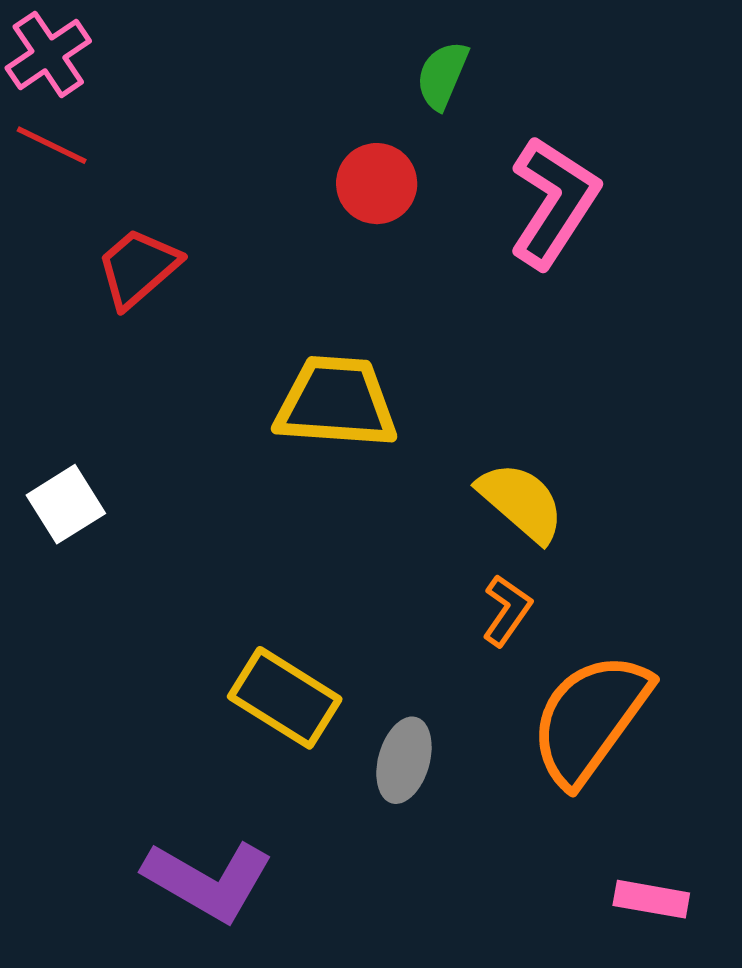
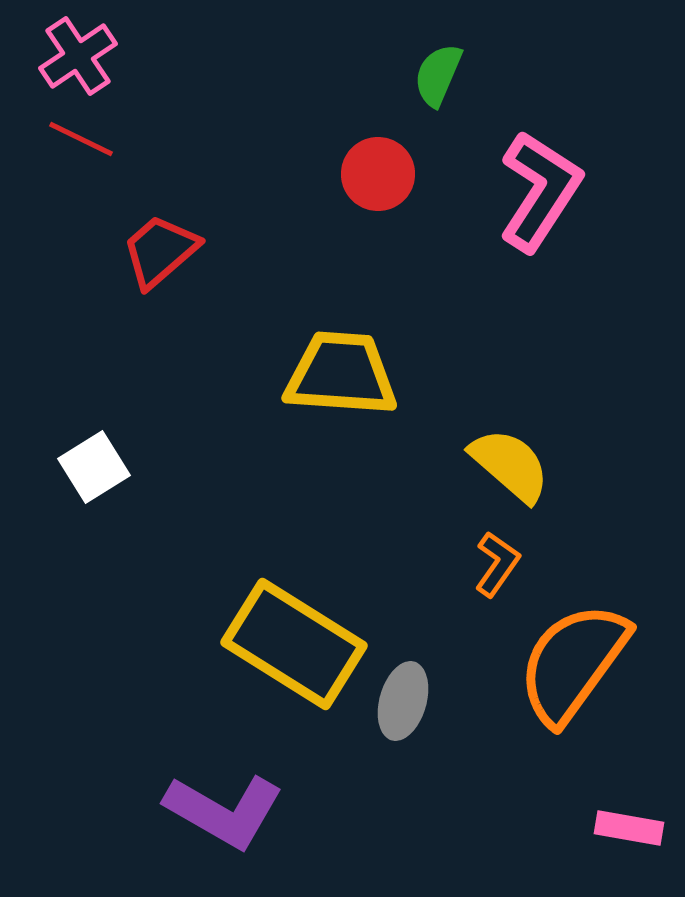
yellow rectangle: (285, 698) -> (294, 644), size x1.4

